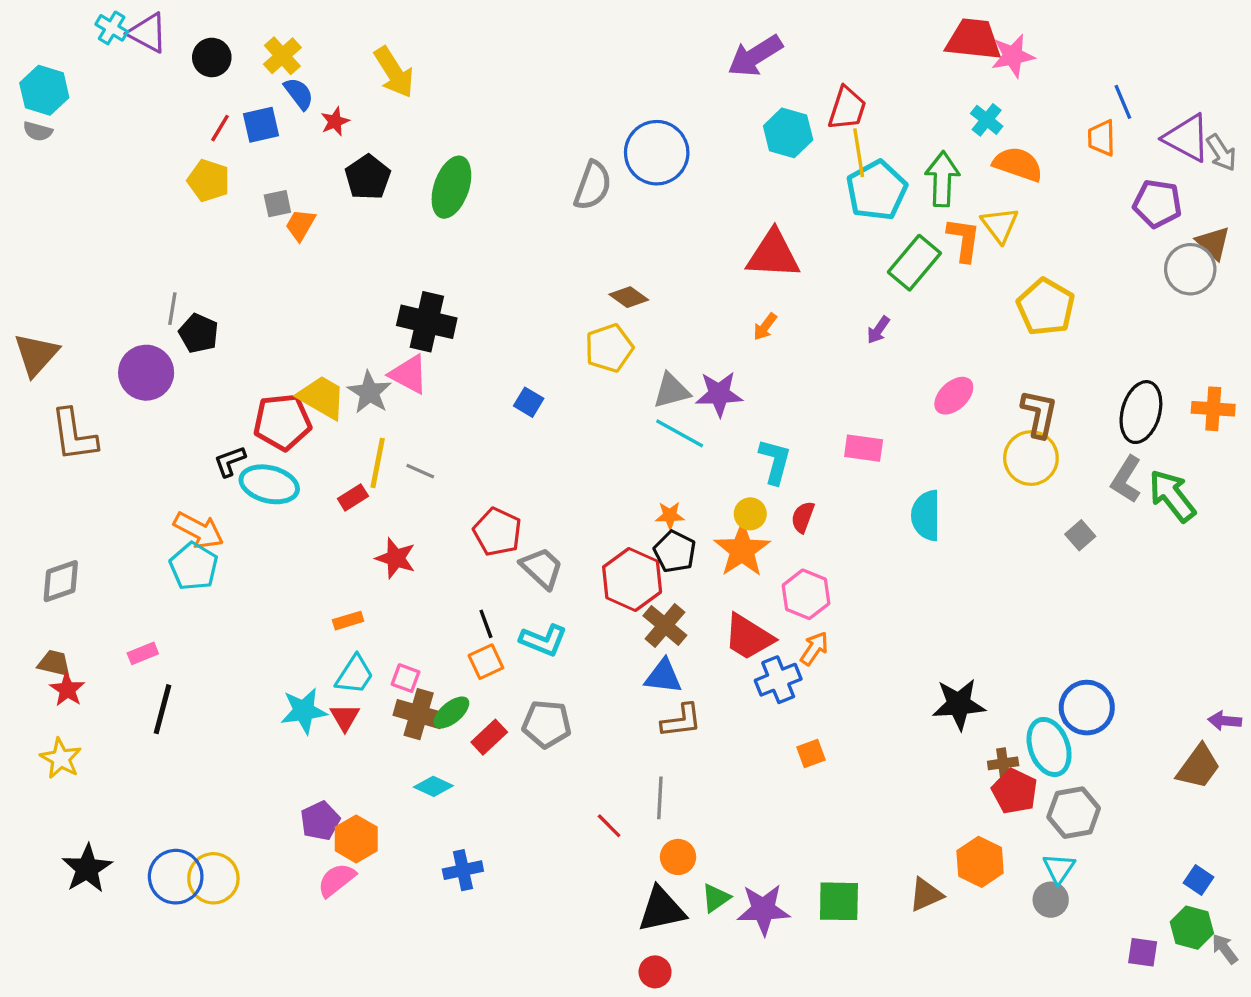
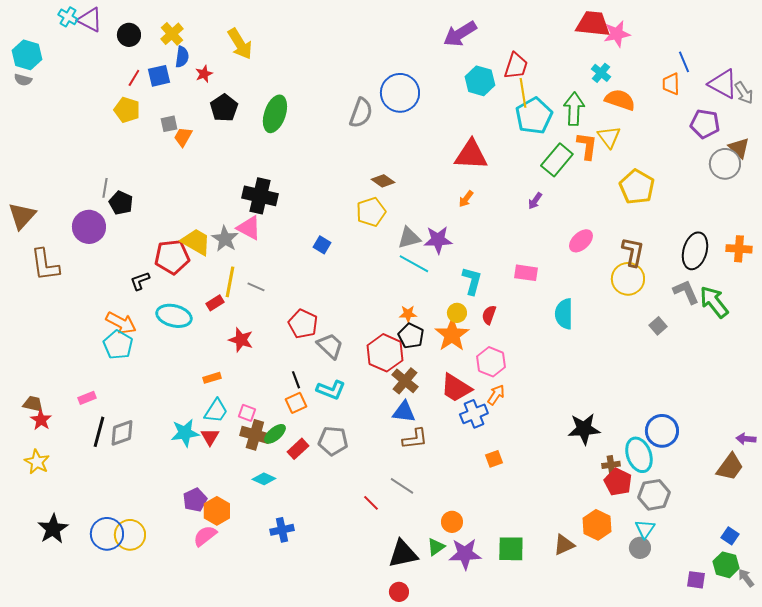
blue semicircle: (299, 94) -> (182, 57), turned 45
gray L-shape: (1126, 479) -> (686, 292), turned 124
cyan ellipse: (269, 484) -> (174, 316), moved
gray diamond: (61, 581) -> (122, 433), moved
gray line: (660, 798) -> (402, 486), turned -60
orange circle: (678, 857) -> (452, 522), moved

